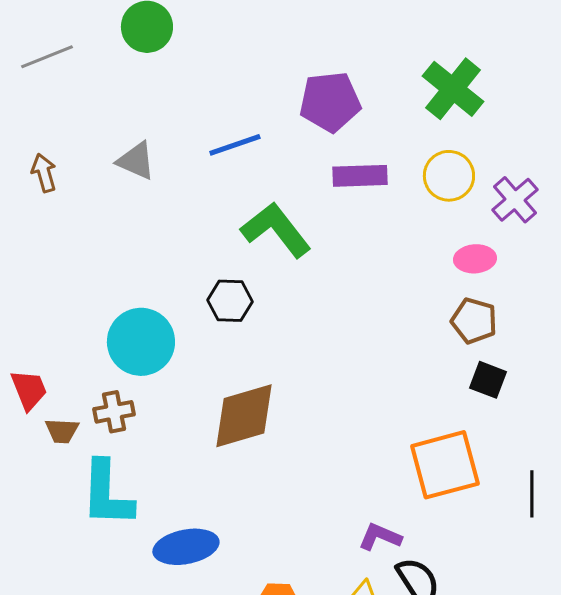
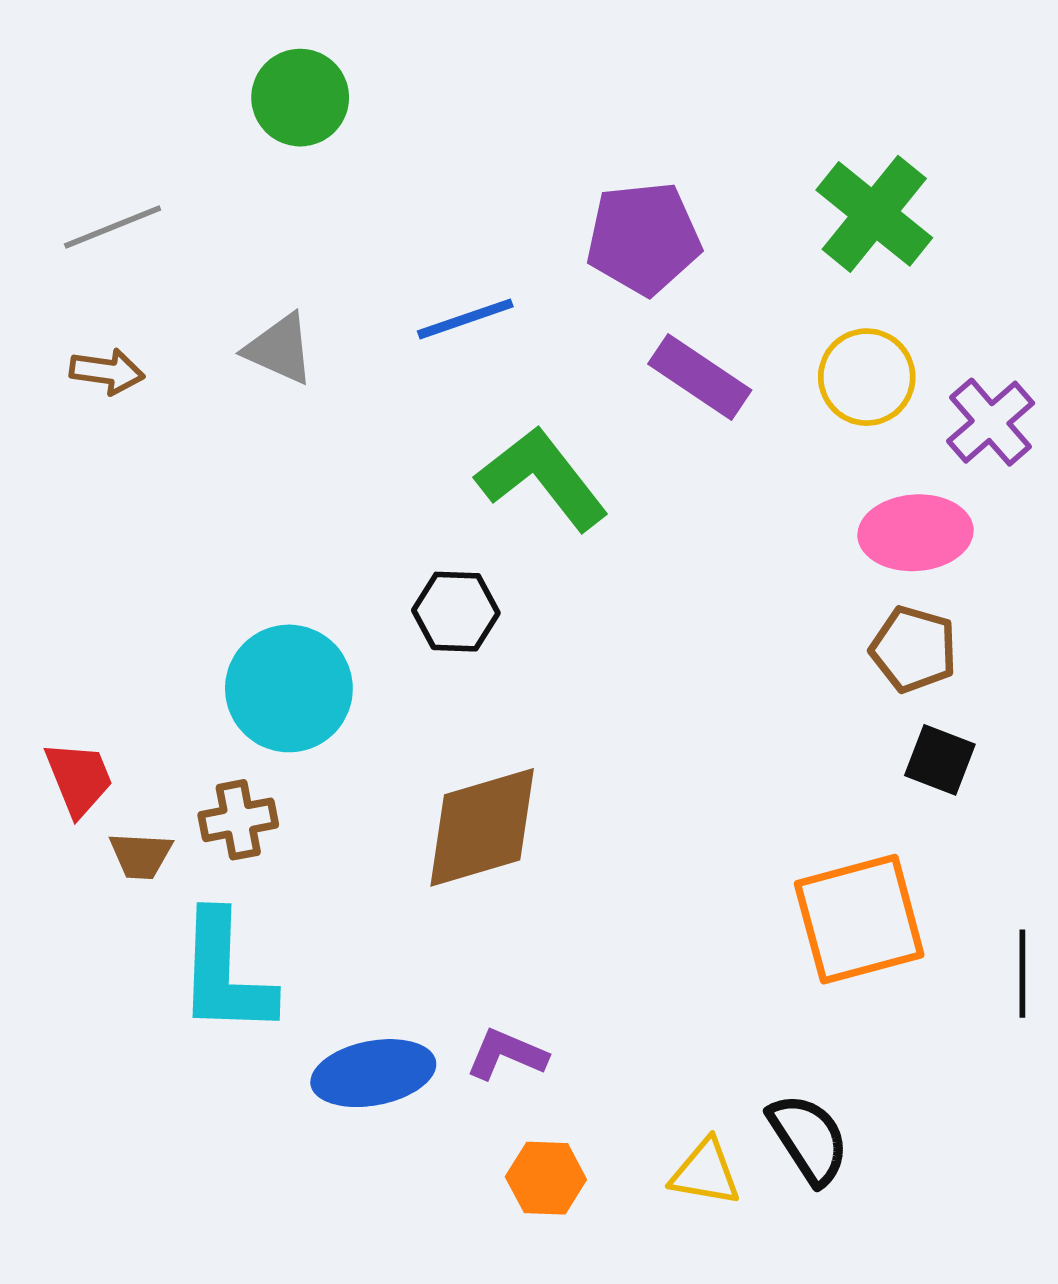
gray line: (47, 57) -> (113, 227), moved
brown arrow: (44, 173) -> (107, 371), turned 114
purple rectangle: (360, 176) -> (700, 377), turned 36
pink ellipse: (475, 259) -> (915, 533), size x1.4
purple L-shape: (380, 537) -> (507, 1054), moved

